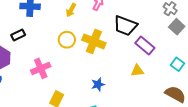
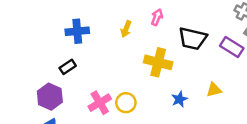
yellow circle: (67, 40) -> (126, 103), moved
purple rectangle: (145, 45) -> (232, 47), moved
blue star: (98, 84) -> (179, 99), moved

